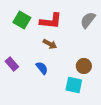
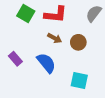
brown circle: (84, 66) -> (78, 42), moved
blue semicircle: (42, 68) -> (46, 63), size x1.5

